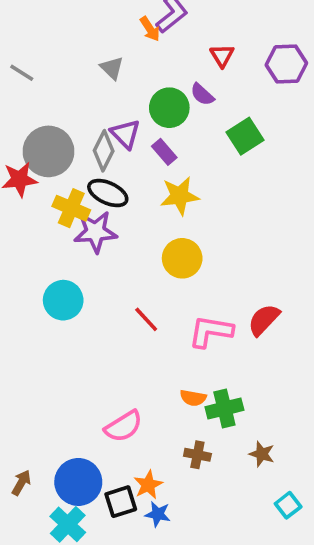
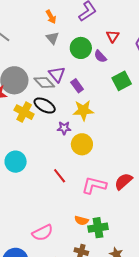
orange arrow: (150, 29) -> (51, 17), moved
green circle: (169, 108) -> (81, 48), moved
gray diamond: (104, 151) -> (44, 82), turned -75
purple star: (95, 232) -> (64, 128), moved, size x0.6

